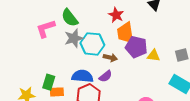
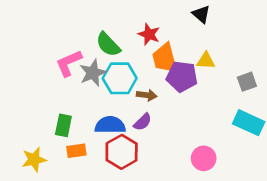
green semicircle: (70, 18) -> (108, 44), moved
pink L-shape: (46, 29) -> (69, 63), moved
yellow triangle: (154, 56) -> (206, 61), moved
green rectangle: (49, 82) -> (63, 125), moved

